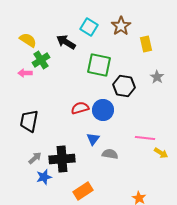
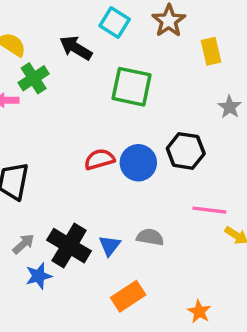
black hexagon: (124, 86) -> (186, 151), moved
blue triangle: (93, 139) -> (110, 246), moved
black cross: (62, 159) -> (69, 246), turned 35
orange rectangle: (83, 191) -> (128, 296), moved

